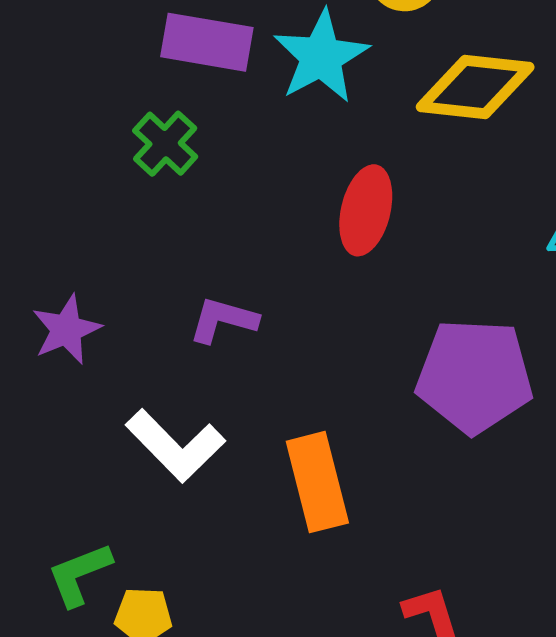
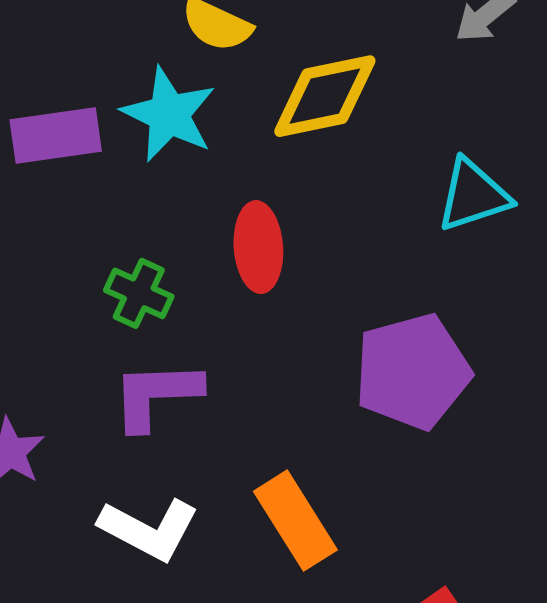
green cross: (165, 144) -> (139, 293), moved
purple L-shape: (223, 320) -> (156, 395), size x1.4

